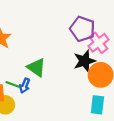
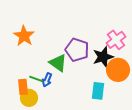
purple pentagon: (82, 29) -> (77, 50), moved
cyan rectangle: (97, 105) -> (98, 91), moved

